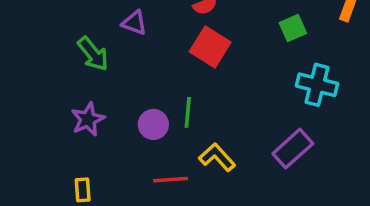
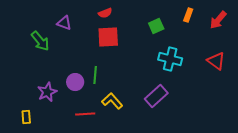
red square: (210, 47) -> (108, 37), turned -35
purple star: (88, 119) -> (47, 92), moved
yellow rectangle: (83, 190) -> (26, 117), moved

